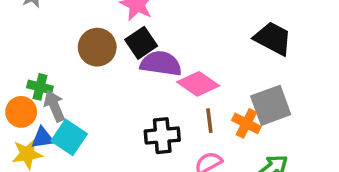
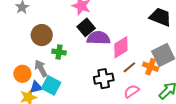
brown circle: (97, 47) -> (42, 35), moved
pink diamond: (198, 84) -> (121, 47), turned -60
green cross: (40, 87) -> (59, 52), moved
brown line: (209, 121) -> (129, 67), turned 64

